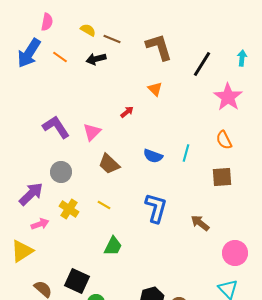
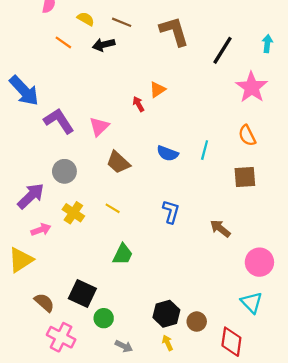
yellow semicircle: (88, 30) -> (86, 19), moved
blue arrow: (29, 53) -> (24, 91), moved, turned -76
orange triangle: (155, 89) -> (157, 90), moved, turned 42
red arrow: (127, 112) -> (138, 104), turned -80
blue L-shape: (156, 208) -> (171, 212), size x0.7

